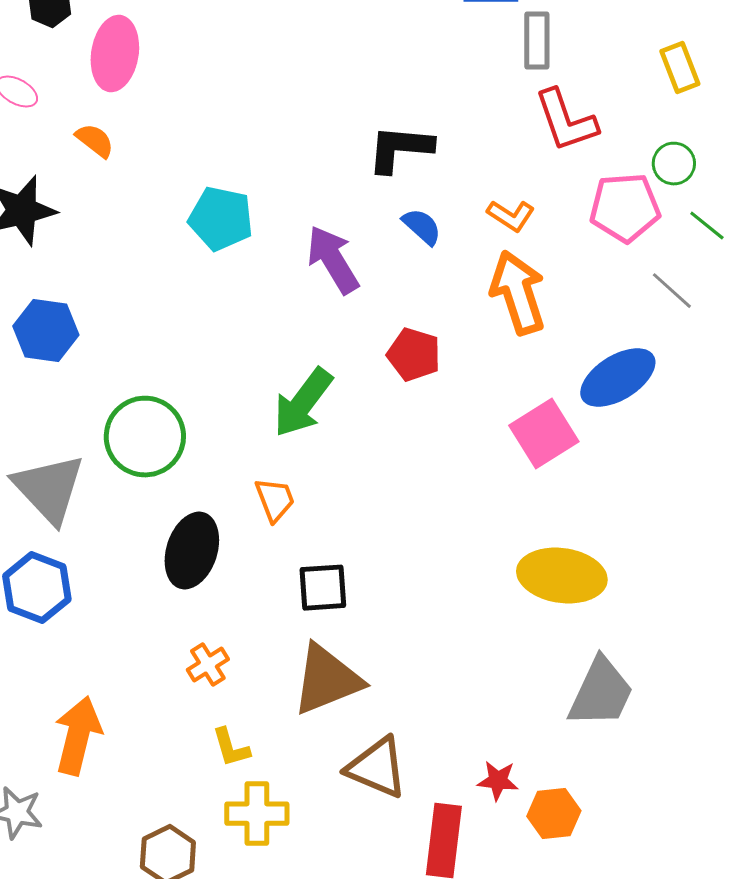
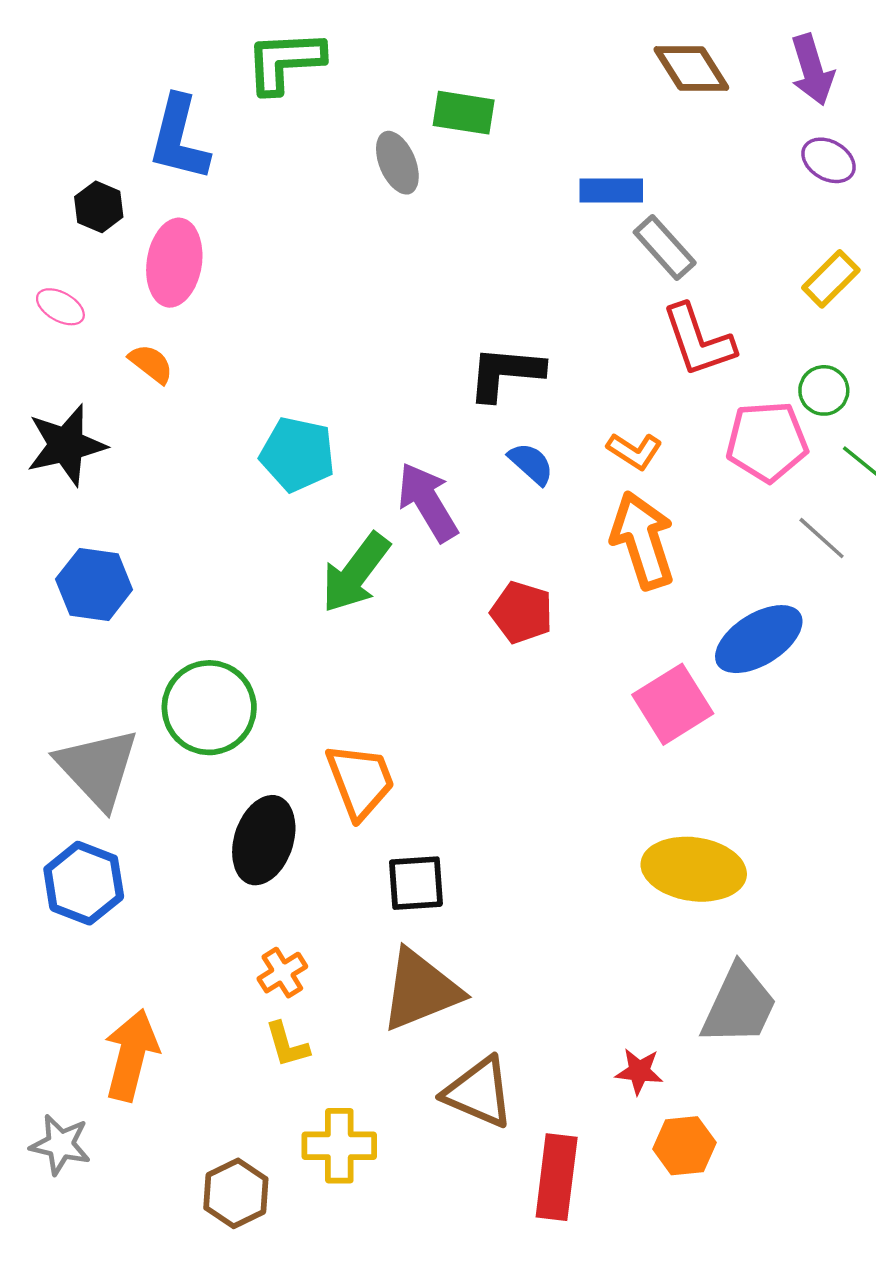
gray rectangle: (537, 41) -> (665, 248), turned -42
yellow rectangle: (680, 68) -> (831, 279), turned 66
green arrow: (303, 403) -> (356, 573), moved
orange trapezoid: (275, 500) -> (360, 781), size x1.5
yellow L-shape: (231, 748) -> (287, 1045), moved
red star: (498, 781) -> (639, 1071), moved

